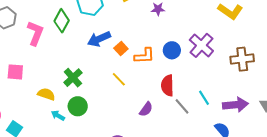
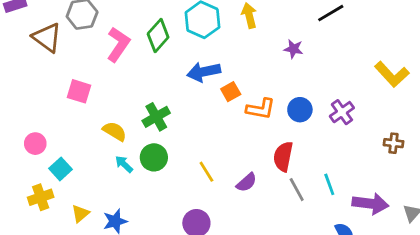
purple cross: (201, 45) -> (342, 112), size x0.7
brown cross: (242, 59) -> (393, 143), size x0.6
yellow line: (119, 79) -> (206, 172), moved

